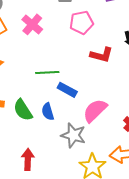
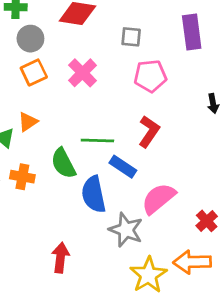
red L-shape: (101, 55) -> (149, 132), moved, turned -75
green semicircle: (23, 110) -> (63, 163), moved
blue semicircle: (48, 112) -> (94, 194), size x1.5

